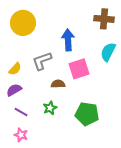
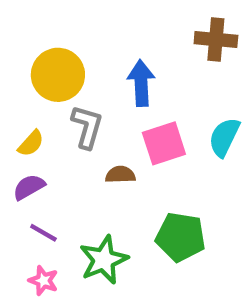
yellow circle: (23, 23) -> (58, 75), moved
cyan semicircle: (108, 52) -> (224, 137), moved
gray L-shape: (42, 61) -> (87, 127), turned 125
green star: (50, 108) -> (104, 260), moved, size x1.6

